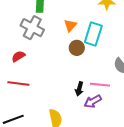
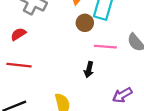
pink line: (100, 85) -> (105, 47), moved
purple arrow: (93, 101) -> (122, 95), moved

